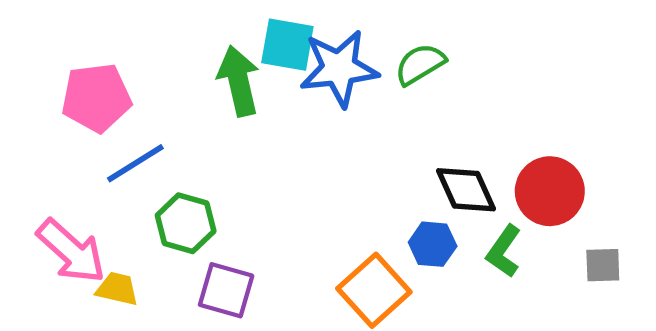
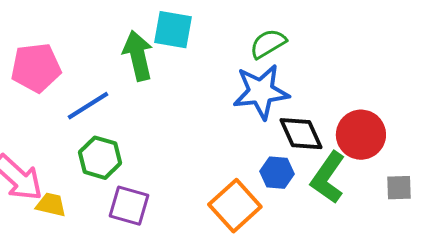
blue star: (339, 68) -> (261, 92), moved
blue line: (135, 163) -> (88, 106), moved
green L-shape: (504, 251) -> (328, 178), size x1.4

